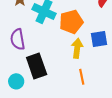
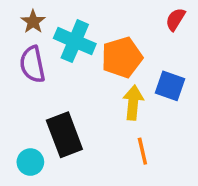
purple semicircle: (18, 39) -> (32, 64), moved
blue square: (99, 39) -> (170, 86), turned 30

